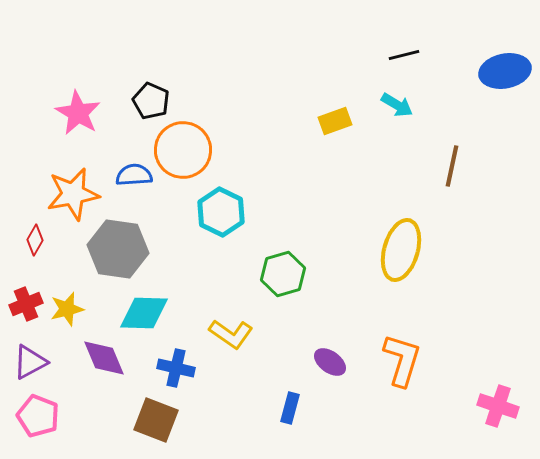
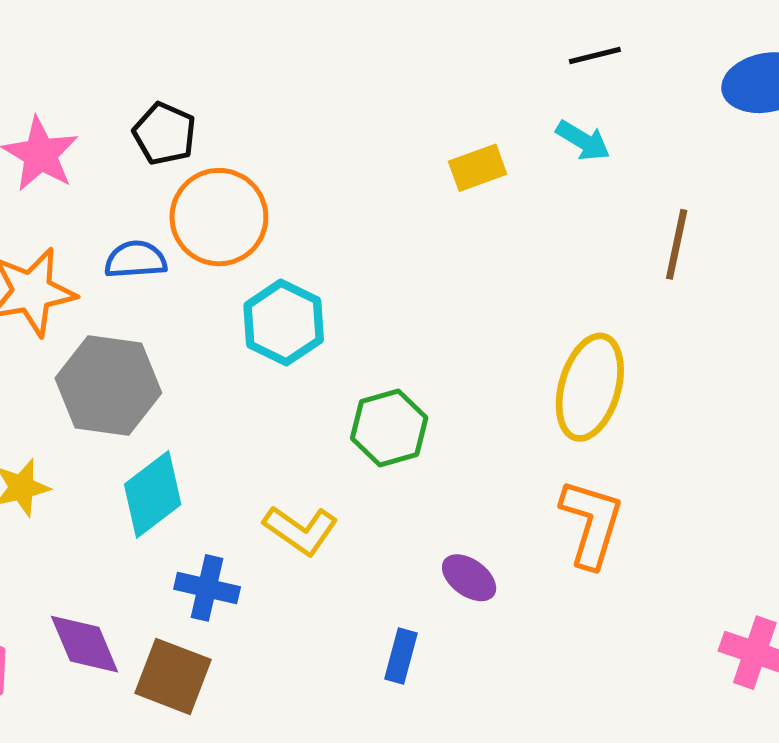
cyan diamond: (144, 313) -> (153, 494), turned -39
purple diamond: (104, 358) -> (85, 644), moved
orange L-shape: (402, 360) -> (592, 523), moved

